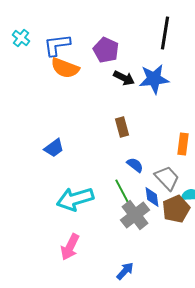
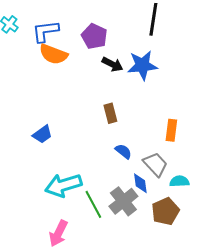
green line: (123, 193) -> (93, 204), moved
brown pentagon: (176, 209) -> (165, 211), moved

